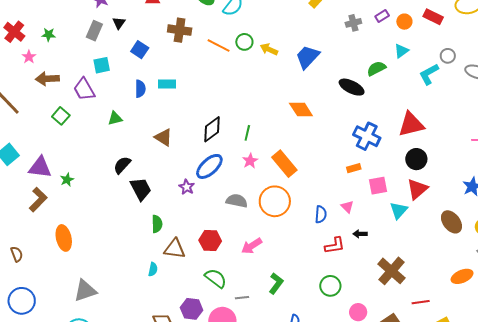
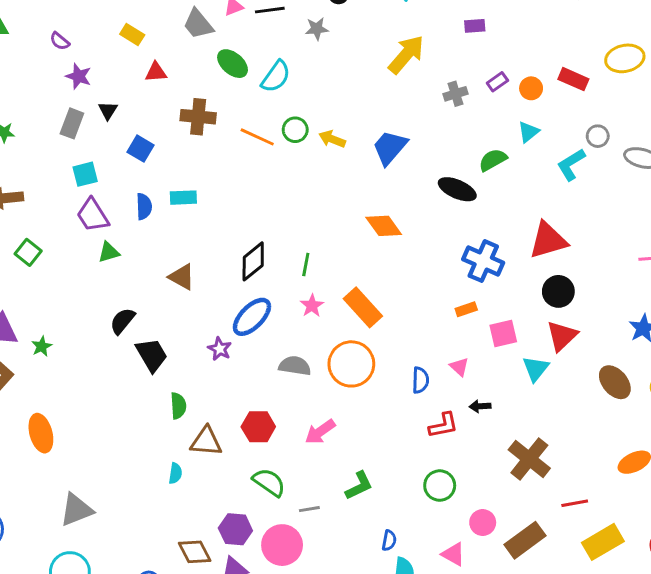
purple trapezoid: (84, 89) -> (93, 215), moved
green L-shape: (276, 283) -> (359, 486), turned 30

